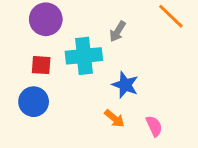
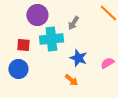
purple circle: (46, 19) -> (37, 15), moved
pink semicircle: (154, 126) -> (107, 63), moved, turned -96

